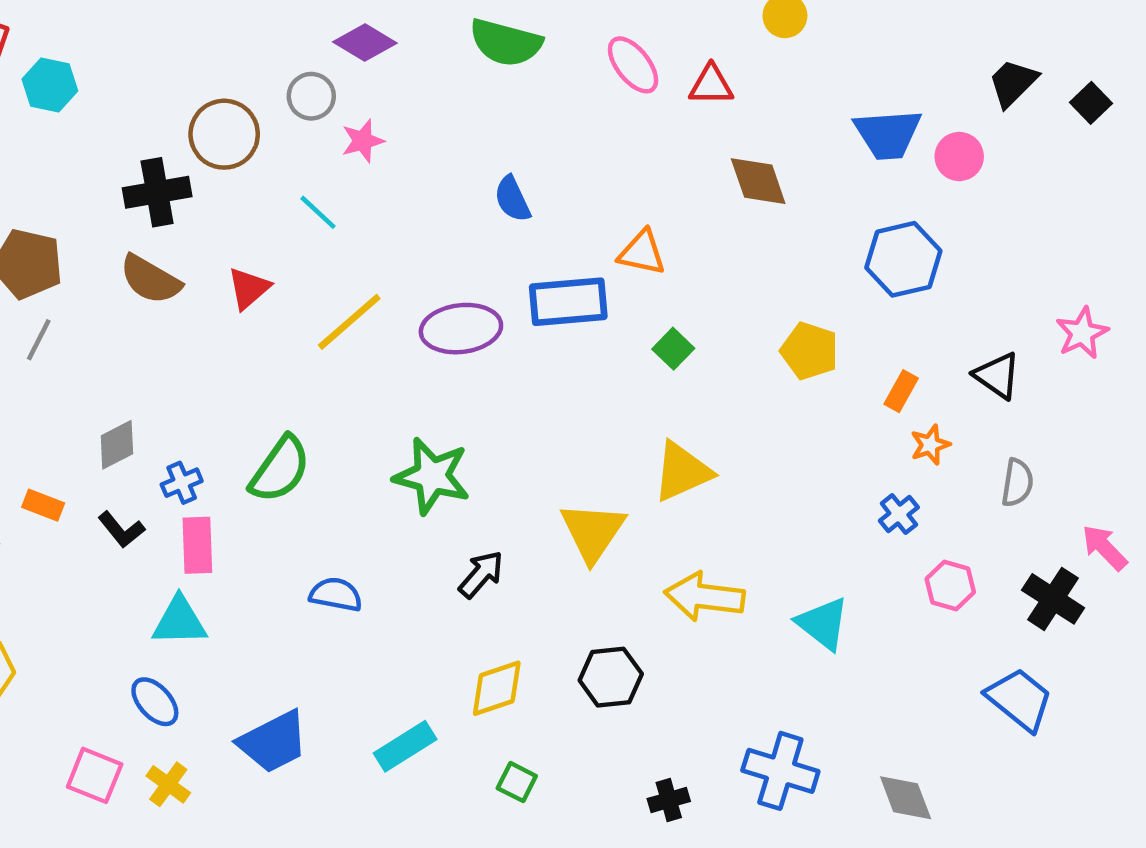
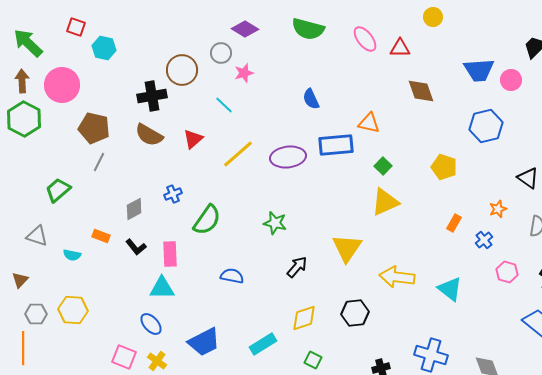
orange rectangle: (901, 391) -> (454, 223), moved
yellow triangle: (682, 472) -> (385, 202), moved
green star: (432, 476) -> (275, 223), size x0.7
blue cross: (182, 483) -> (173, 194), moved

